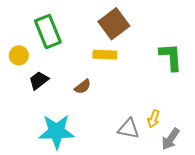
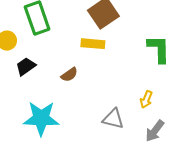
yellow arrow: (154, 119) -> (146, 99), moved

